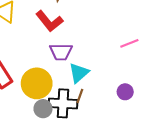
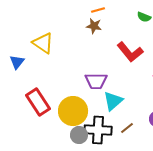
red L-shape: (49, 21) -> (130, 52), moved
brown line: (80, 96) -> (127, 128), moved, turned 32

